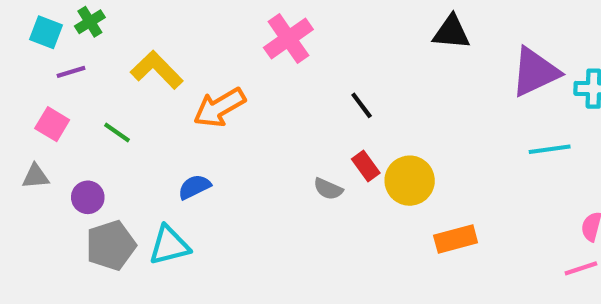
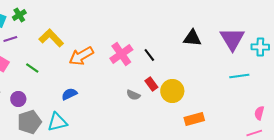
black triangle: (451, 32) -> (192, 38), moved
pink cross: (288, 38) -> (121, 54), moved
purple triangle: (535, 72) -> (232, 39), turned -36

